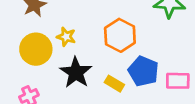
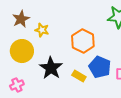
yellow star: (66, 37) -> (42, 30), moved

